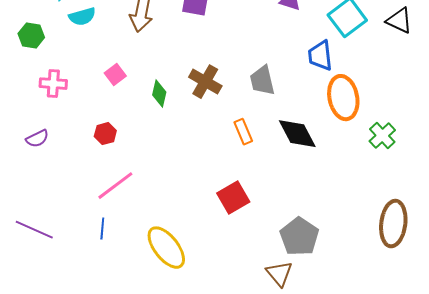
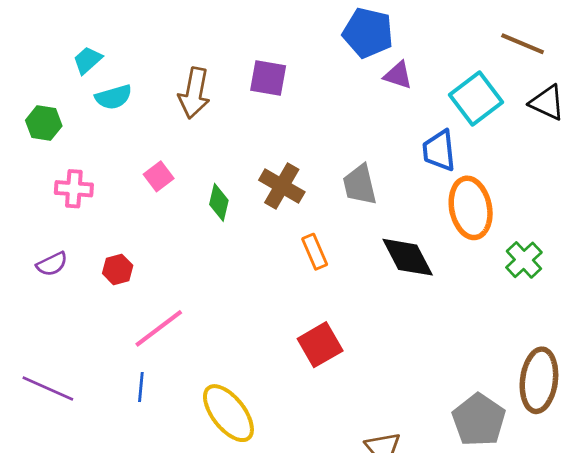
orange rectangle: (243, 132) -> (315, 252), moved
red hexagon: (105, 134) -> (118, 269), moved
gray pentagon: (299, 237) -> (479, 420), moved

